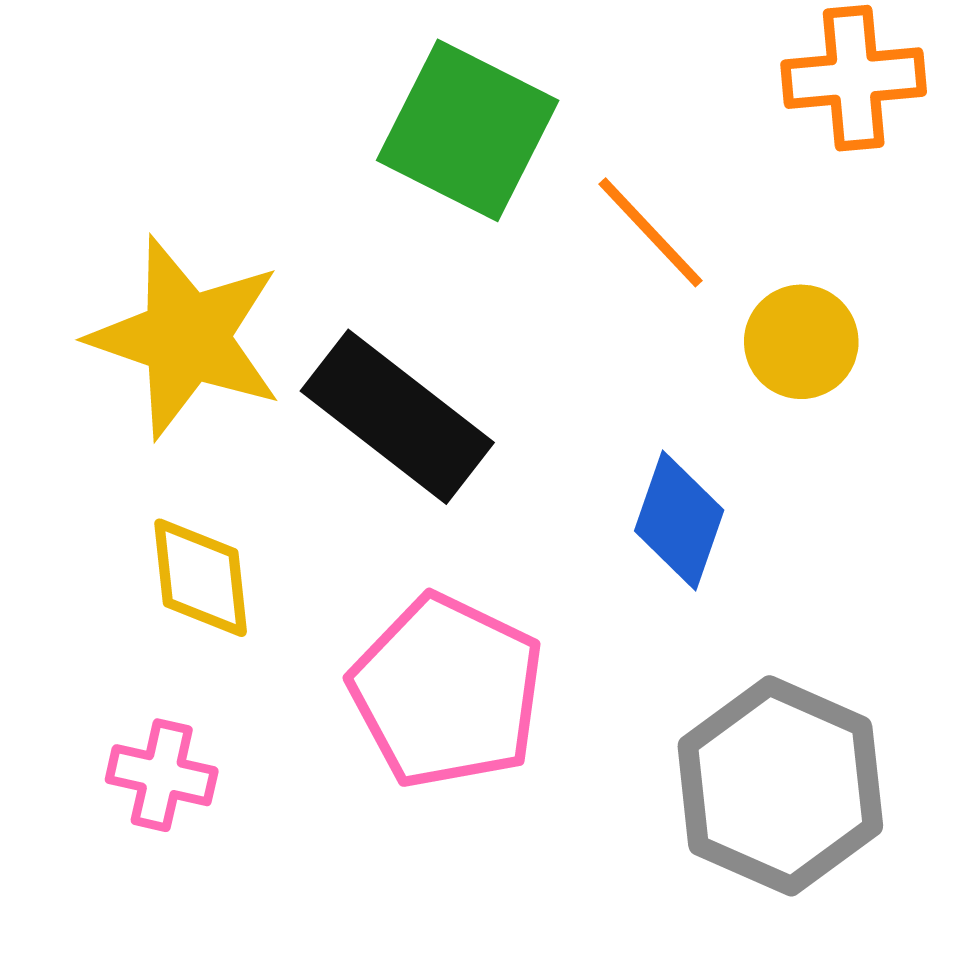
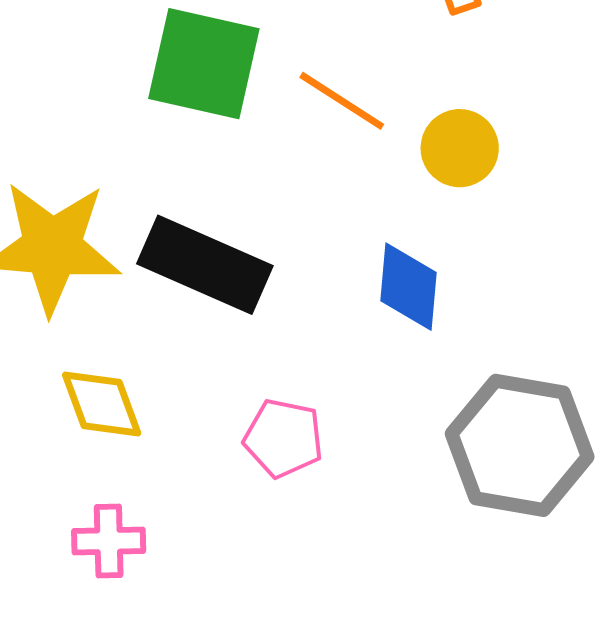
pink pentagon: (447, 691) -> (283, 438), size x0.6

